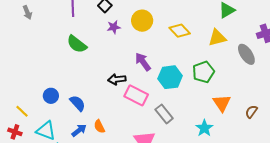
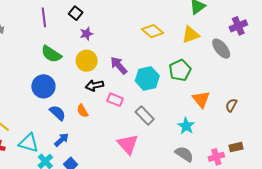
yellow circle: (142, 21) -> (87, 61), moved
pink rectangle: (136, 95) -> (115, 100), size x0.7
blue circle: (51, 96) -> (43, 86), moved, size x1.5
orange semicircle: (99, 126) -> (82, 111), moved

